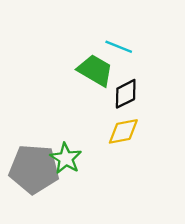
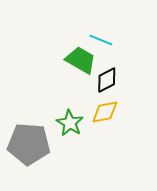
green star: (66, 158) -> (70, 123), moved

